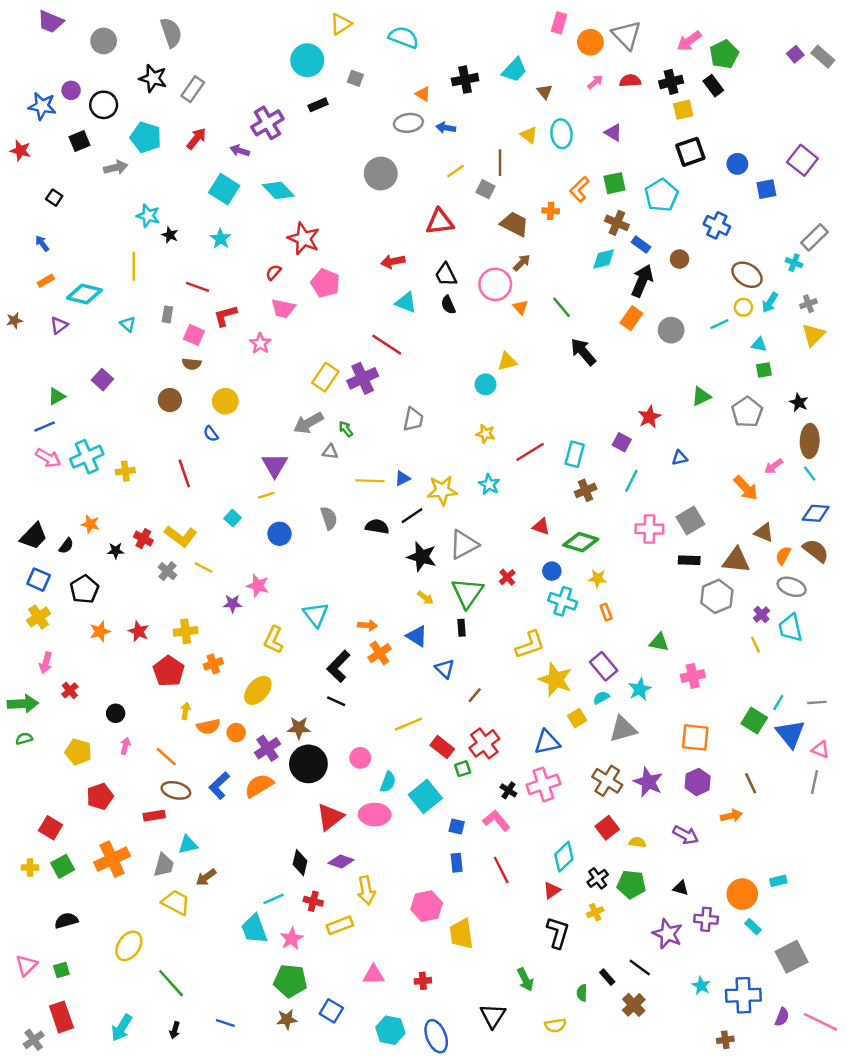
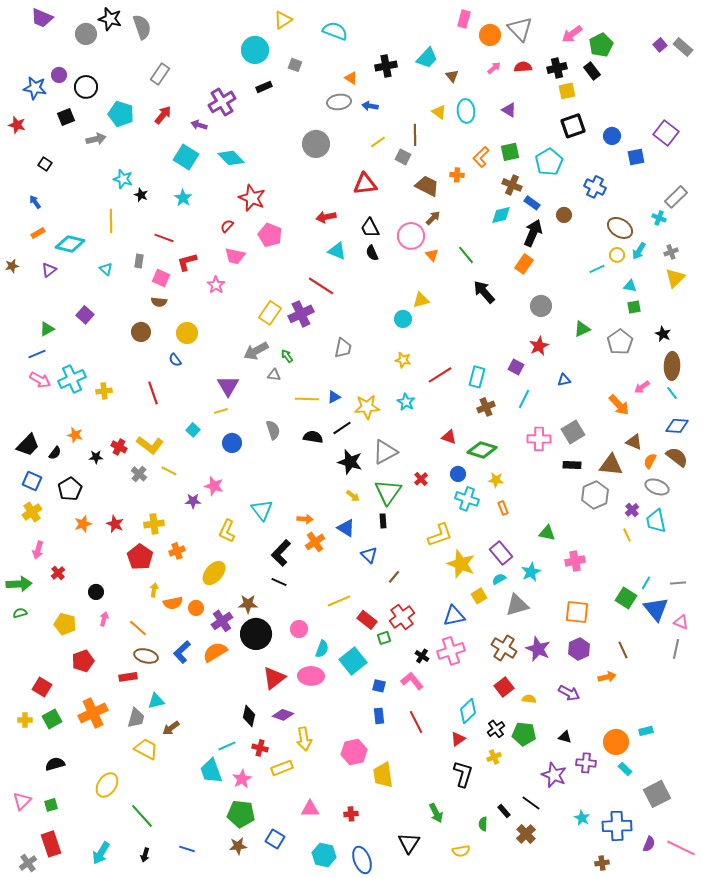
black star: (153, 78) -> (110, 19), moved
gray circle: (671, 330) -> (541, 306), moved

